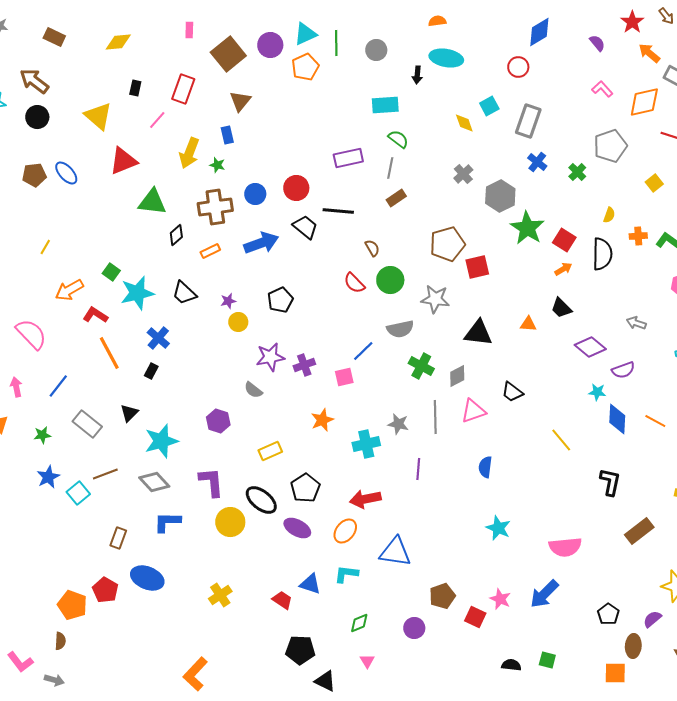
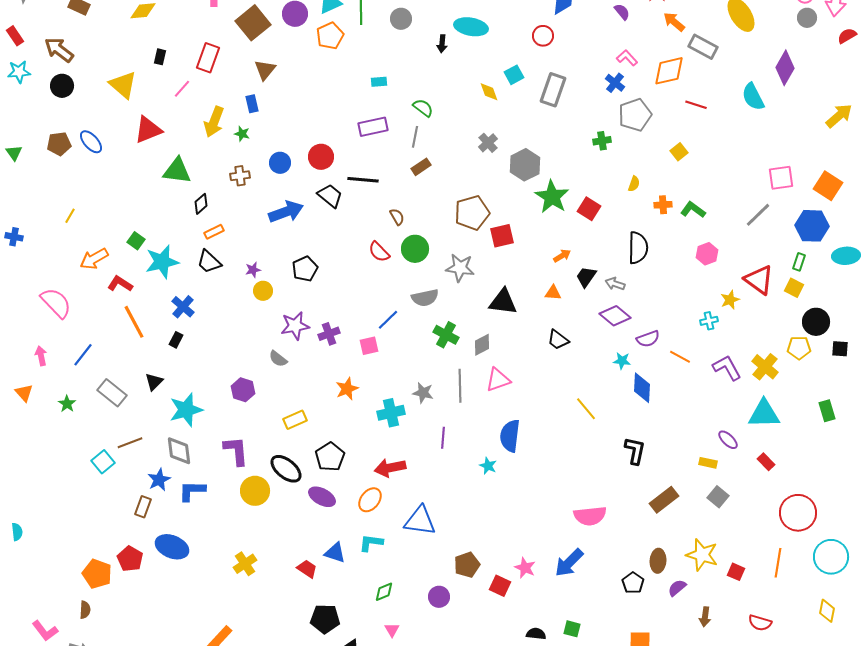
cyan rectangle: (385, 105) -> (379, 82), moved, size x0.6
blue cross: (537, 162) -> (615, 83), moved
green cross: (577, 172) -> (602, 141), turned 36
brown cross: (215, 207) -> (240, 176), size x0.6
orange rectangle: (210, 251) -> (214, 232), moved
black semicircle: (602, 254) -> (638, 248), moved
orange arrow: (563, 269) -> (562, 256), moved
black trapezoid: (561, 308) -> (586, 277), turned 80
gray arrow: (636, 323) -> (615, 284), moved
black trapezoid: (512, 392) -> (558, 340), moved
orange line: (655, 421) -> (680, 357), moved
green star: (42, 435) -> (67, 404), turned -30
blue semicircle: (485, 467) -> (510, 436), size x1.5
blue star: (48, 477) -> (159, 480), moved
gray diamond: (154, 482) -> (179, 451), turned 36
cyan star: (498, 528) -> (488, 466), moved, size x0.7
brown ellipse: (633, 646) -> (658, 561), moved

